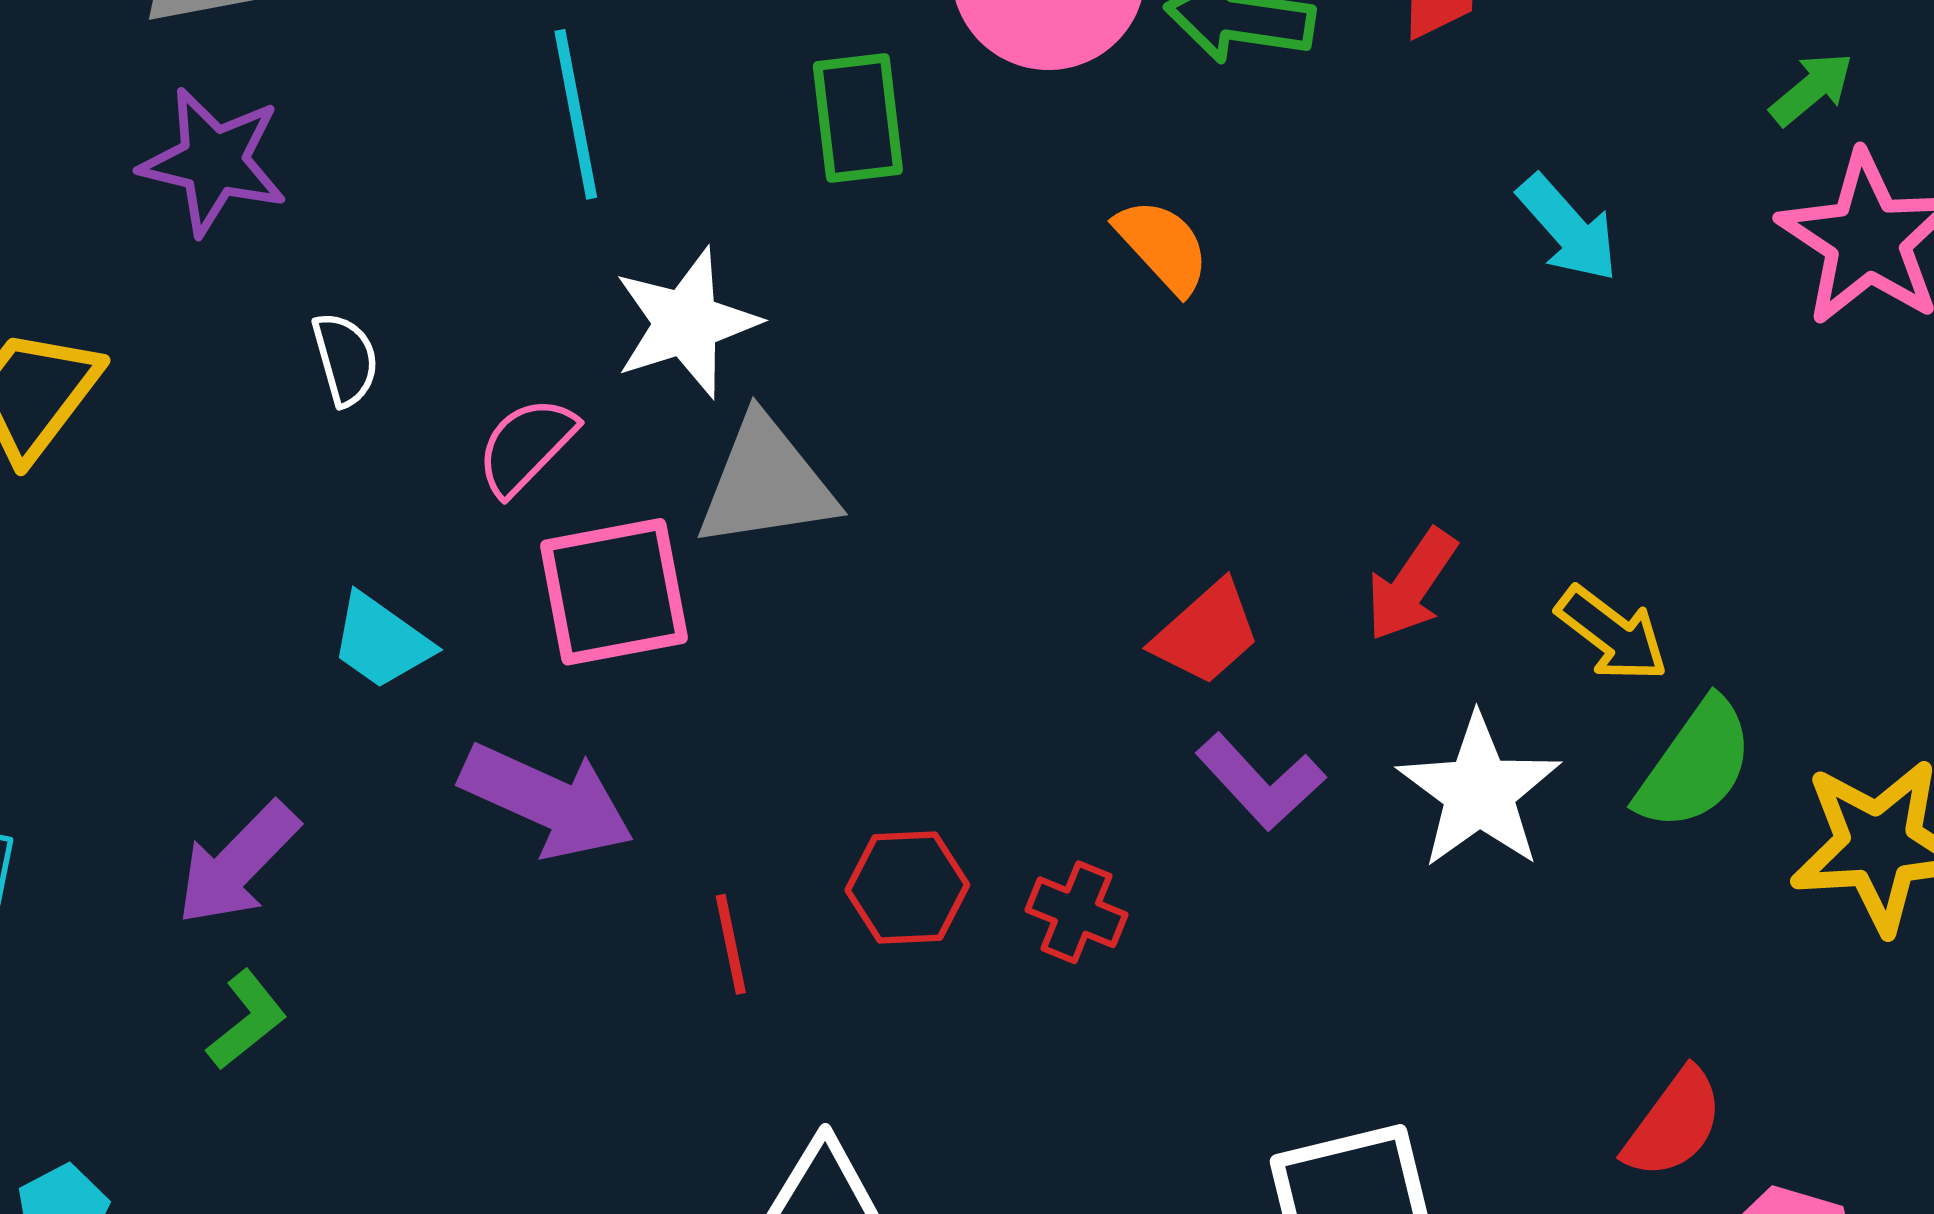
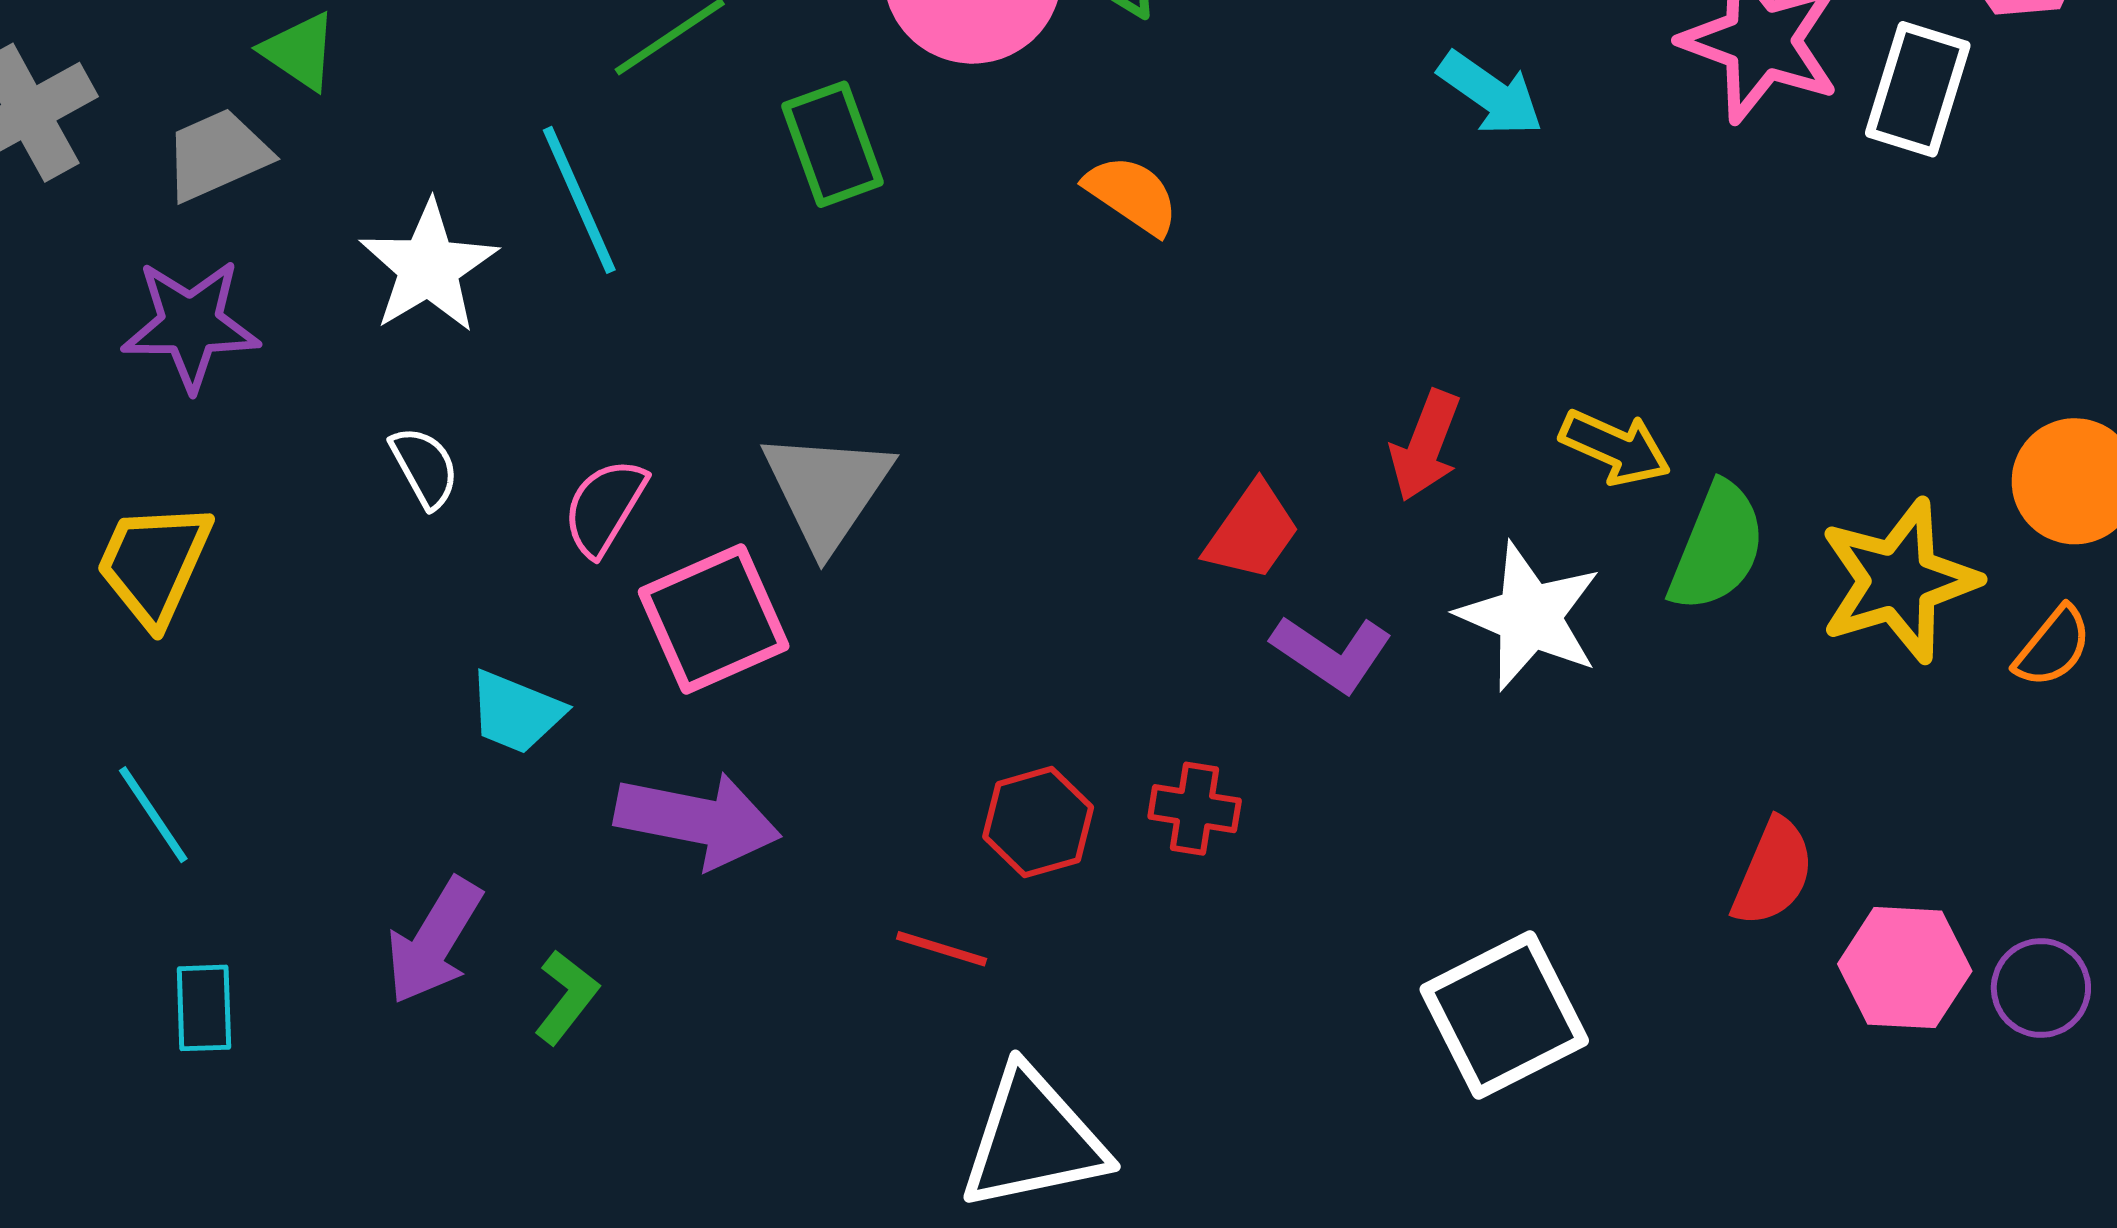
purple star: (214, 162) -> (191, 325), moved
white star: (686, 323) -> (428, 267), moved
gray triangle: (766, 483) -> (827, 490), turned -34
red line: (731, 944) -> (942, 949), moved, turned -48
green L-shape: (247, 1020) -> (566, 997), moved

